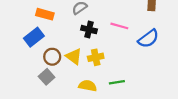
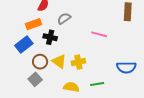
orange rectangle: (45, 14) -> (33, 24), turned -35
black cross: (89, 30) -> (50, 37), moved
blue semicircle: (148, 39) -> (126, 67), moved, turned 36

